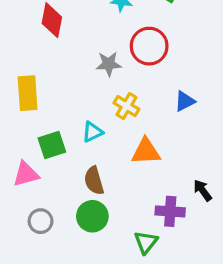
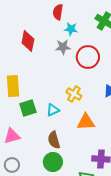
gray star: (109, 64) -> (63, 47), moved
green square: (52, 145) -> (28, 108), moved
gray circle: (41, 221) -> (12, 165), moved

